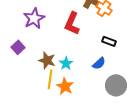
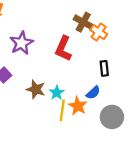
black rectangle: (109, 41) -> (104, 68), turned 64
yellow line: (50, 79) -> (62, 110), moved
orange star: (65, 86) -> (78, 106), moved

